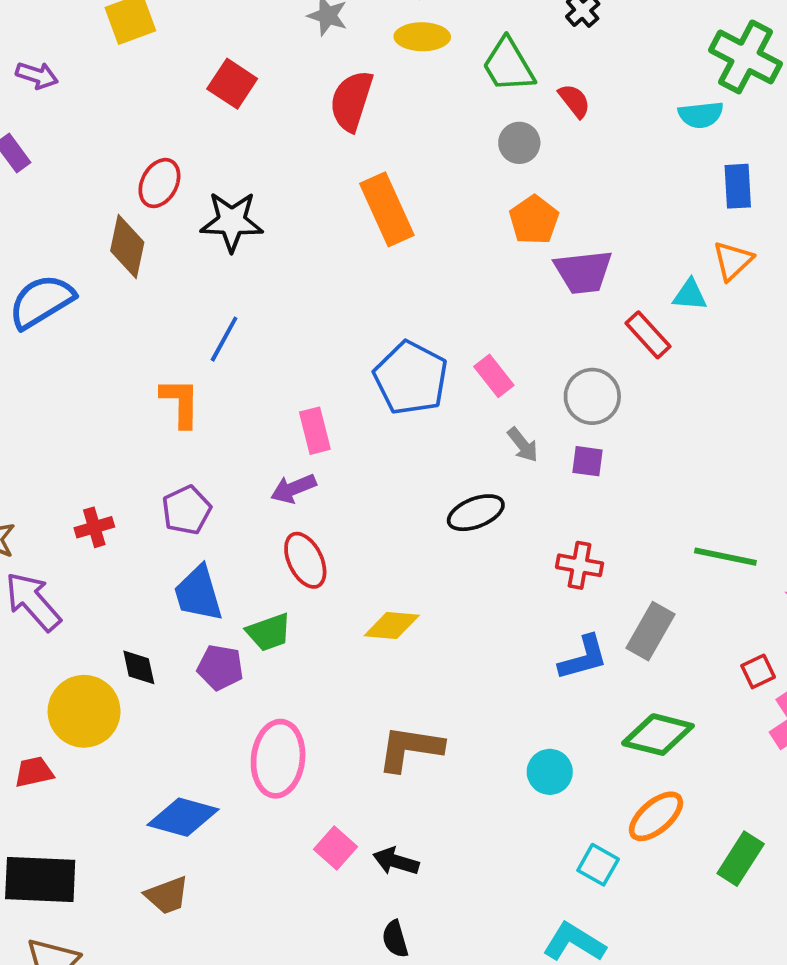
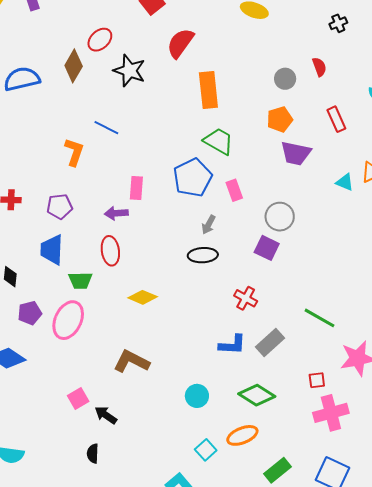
green trapezoid: (508, 65) -> (219, 141), moved, turned 132
red semicircle: (351, 101) -> (180, 43), moved
red rectangle: (648, 335) -> (336, 119), moved
blue line: (224, 339) -> (106, 128), turned 70
gray arrow: (523, 445) -> (209, 225), moved, turned 48
purple square: (588, 461) -> (267, 248), size x1.4
purple pentagon: (220, 667) -> (30, 313), moved, turned 30
pink ellipse: (278, 759) -> (68, 320), moved

